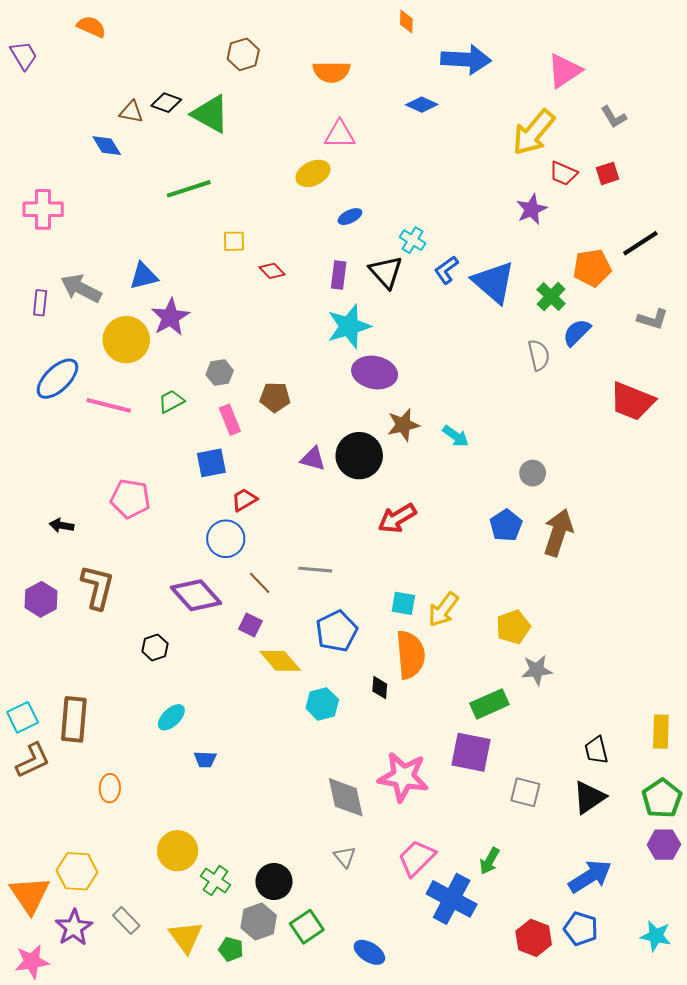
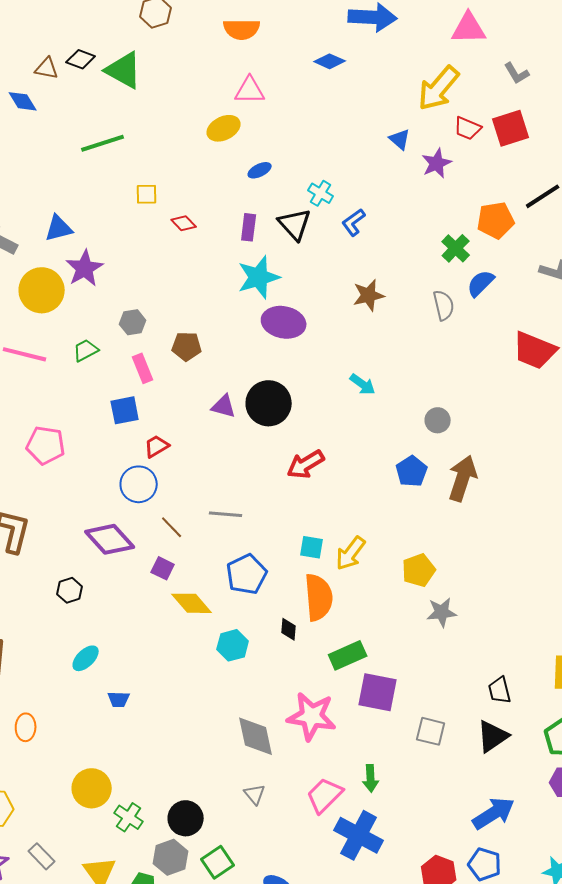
pink triangle: (564, 71) -> (469, 28), turned 33
red square: (608, 173) -> (511, 128), size x1.6
blue triangle: (494, 282) -> (400, 139), moved, size x0.5
brown star: (403, 425) -> (369, 295), moved
green rectangle: (489, 704) -> (348, 655), moved
green arrow: (489, 861) -> (371, 778), moved, turned -32

